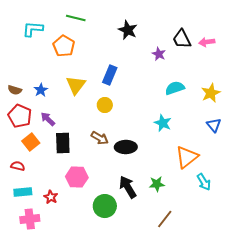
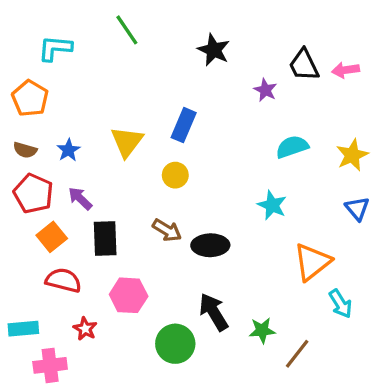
green line: (76, 18) -> (127, 30), turned 42
orange pentagon: (64, 46) -> (30, 98), moved
red semicircle: (18, 166) -> (63, 280), moved, size x1.5
green star: (157, 184) -> (262, 330), moved
cyan rectangle: (23, 192) -> (23, 329), moved
brown line: (165, 219) -> (297, 354), moved

